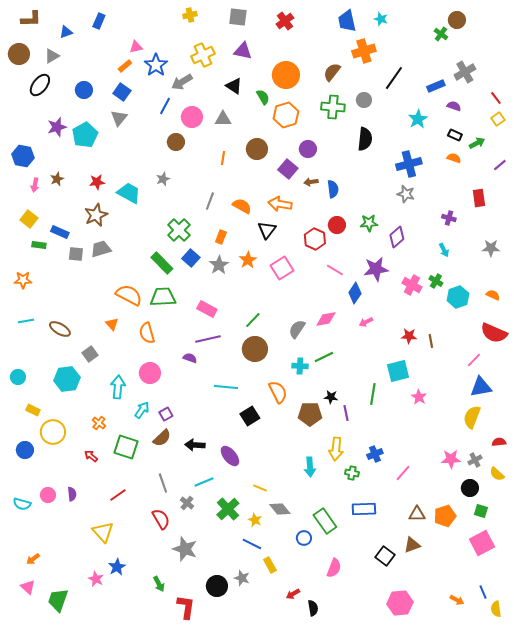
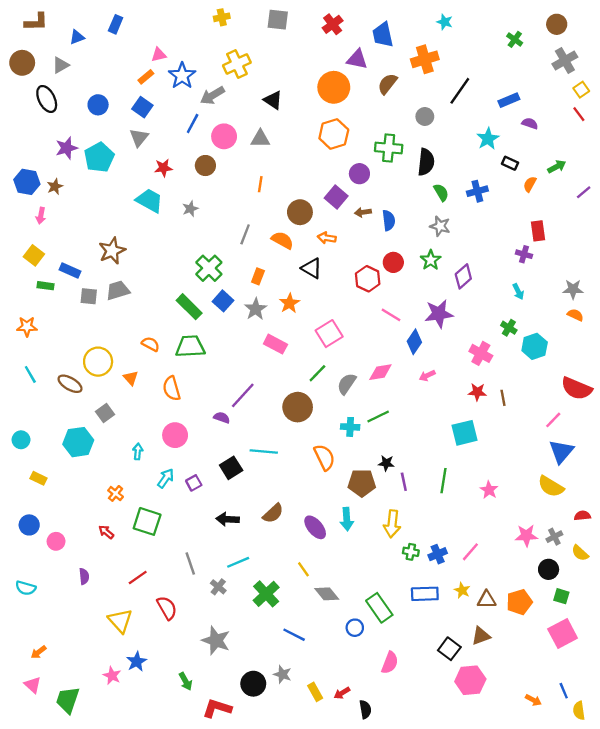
brown circle: (457, 20) -> (557, 24), moved
blue trapezoid: (347, 21) -> (383, 35), moved
purple triangle: (243, 51) -> (357, 59), moved
gray cross: (465, 72) -> (565, 60), moved
black ellipse: (40, 85) -> (47, 99), turned -65
green semicircle: (263, 97) -> (441, 192), moved
green cross: (333, 107) -> (389, 148), moved
yellow square: (498, 119) -> (581, 90), moved
black rectangle: (455, 135) -> (510, 163), moved
brown circle: (257, 149) -> (300, 212), moved
orange semicircle: (454, 158) -> (530, 184), turned -80
blue cross: (409, 164) -> (477, 191), size x0.7
brown star: (57, 179) -> (55, 187), moved
red star: (97, 182) -> (163, 168), moved
cyan trapezoid: (129, 193) -> (149, 201), moved
gray star: (406, 194) -> (440, 226), moved
red rectangle: (479, 198) -> (538, 231), moved
orange arrow: (280, 204) -> (327, 238), size x0.7
green star: (369, 223) -> (431, 260), turned -30
black triangle: (267, 230) -> (312, 268), turned -36
pink square: (282, 268) -> (329, 334), moved
pink cross: (412, 285) -> (481, 353), moved
orange semicircle: (129, 295) -> (151, 344), size x0.6
orange semicircle: (493, 295) -> (575, 315), moved
pink rectangle: (207, 309) -> (275, 344), moved
green line: (253, 320) -> (317, 373), moved
cyan line: (26, 321) -> (30, 374), turned 70
purple line: (208, 339) -> (243, 395), turned -35
cyan arrow: (118, 387) -> (138, 451), size x0.6
blue triangle: (481, 387) -> (561, 451), turned -40
green line: (373, 394) -> (443, 481), moved
pink star: (419, 397) -> (489, 490), moved
black square: (250, 416) -> (231, 468), moved
yellow semicircle: (472, 417) -> (551, 486), turned -80
yellow circle: (53, 432) -> (98, 362), moved
brown semicircle: (162, 438) -> (273, 513), moved
blue cross: (375, 454) -> (438, 554), moved
purple ellipse: (230, 456) -> (315, 527), moved
cyan arrow: (310, 467) -> (347, 519), moved
yellow line: (260, 488) -> (303, 569), turned 32
pink circle: (48, 495) -> (56, 541), moved
red semicircle: (161, 519) -> (167, 608), moved
yellow star: (255, 520) -> (462, 590), moved
yellow rectangle: (270, 565) -> (315, 692), moved
pink hexagon: (400, 603) -> (470, 680), moved
red L-shape: (186, 607) -> (217, 708), turned -80

